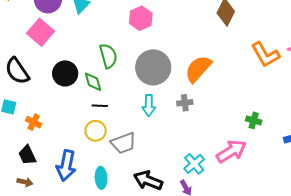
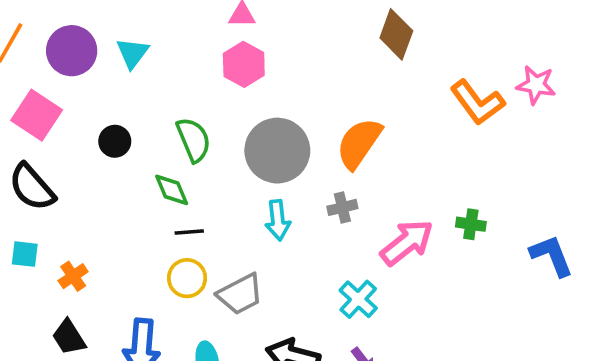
pink square: (41, 32) -> (37, 115), moved
black circle: (65, 73) -> (115, 141), moved, size x0.7
orange cross: (34, 122) -> (73, 276), turned 35
pink arrow: (231, 151) -> (407, 242), moved
cyan cross: (194, 164) -> (358, 299), moved

